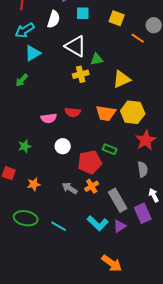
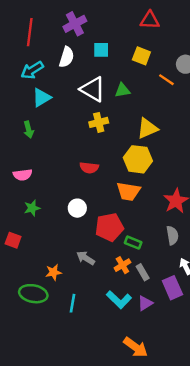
green triangle: (97, 59) -> (122, 90), moved
green arrow: (22, 80) -> (29, 130), turned -56
yellow hexagon: (133, 112) -> (138, 159), moved
orange trapezoid: (106, 113) -> (128, 191), moved
pink semicircle: (49, 118) -> (23, 175), moved
green rectangle: (110, 149) -> (133, 243), moved
orange star: (34, 184) -> (53, 272), moved
orange cross: (92, 186) -> (122, 265), moved
gray rectangle: (118, 200) -> (143, 272), size x0.6
cyan line: (59, 226) -> (73, 303), turned 70

